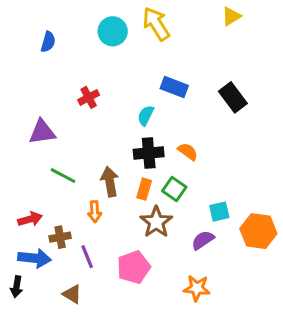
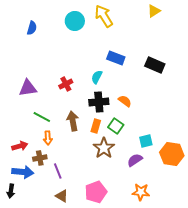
red cross: (89, 97) -> (66, 84), moved
black rectangle: (233, 97) -> (155, 65), turned -30
orange arrow: (95, 212) -> (48, 138), moved
pink pentagon: (134, 267) -> (96, 192), moved
orange star: (197, 288) -> (141, 192), moved
brown triangle: (72, 294) -> (62, 196), moved

